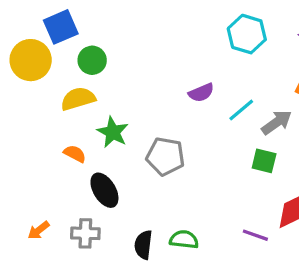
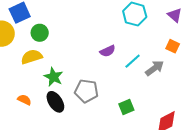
orange semicircle: (75, 154) -> (24, 100), moved
green square: (264, 161) -> (126, 107), moved, turned -35
black ellipse: (104, 190) -> (55, 102), moved

